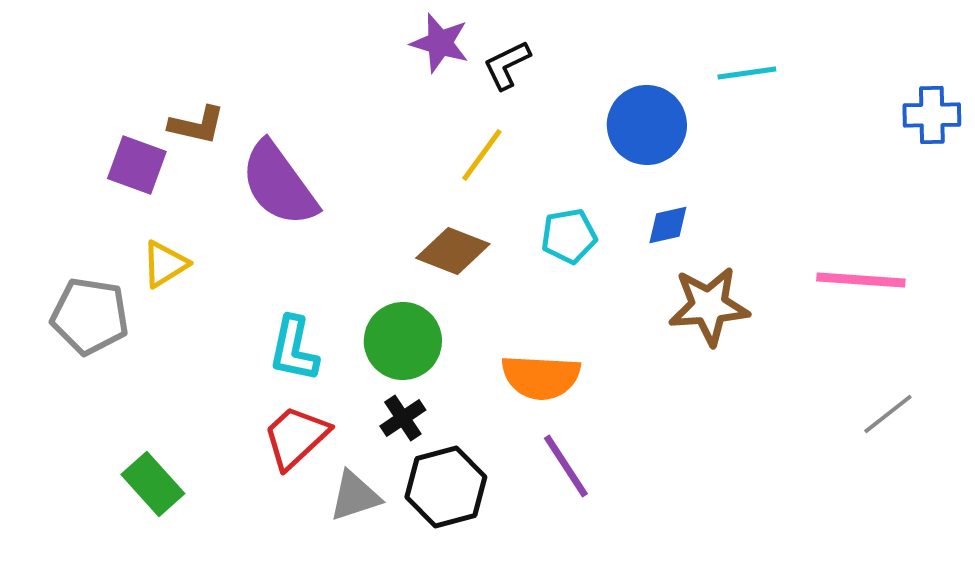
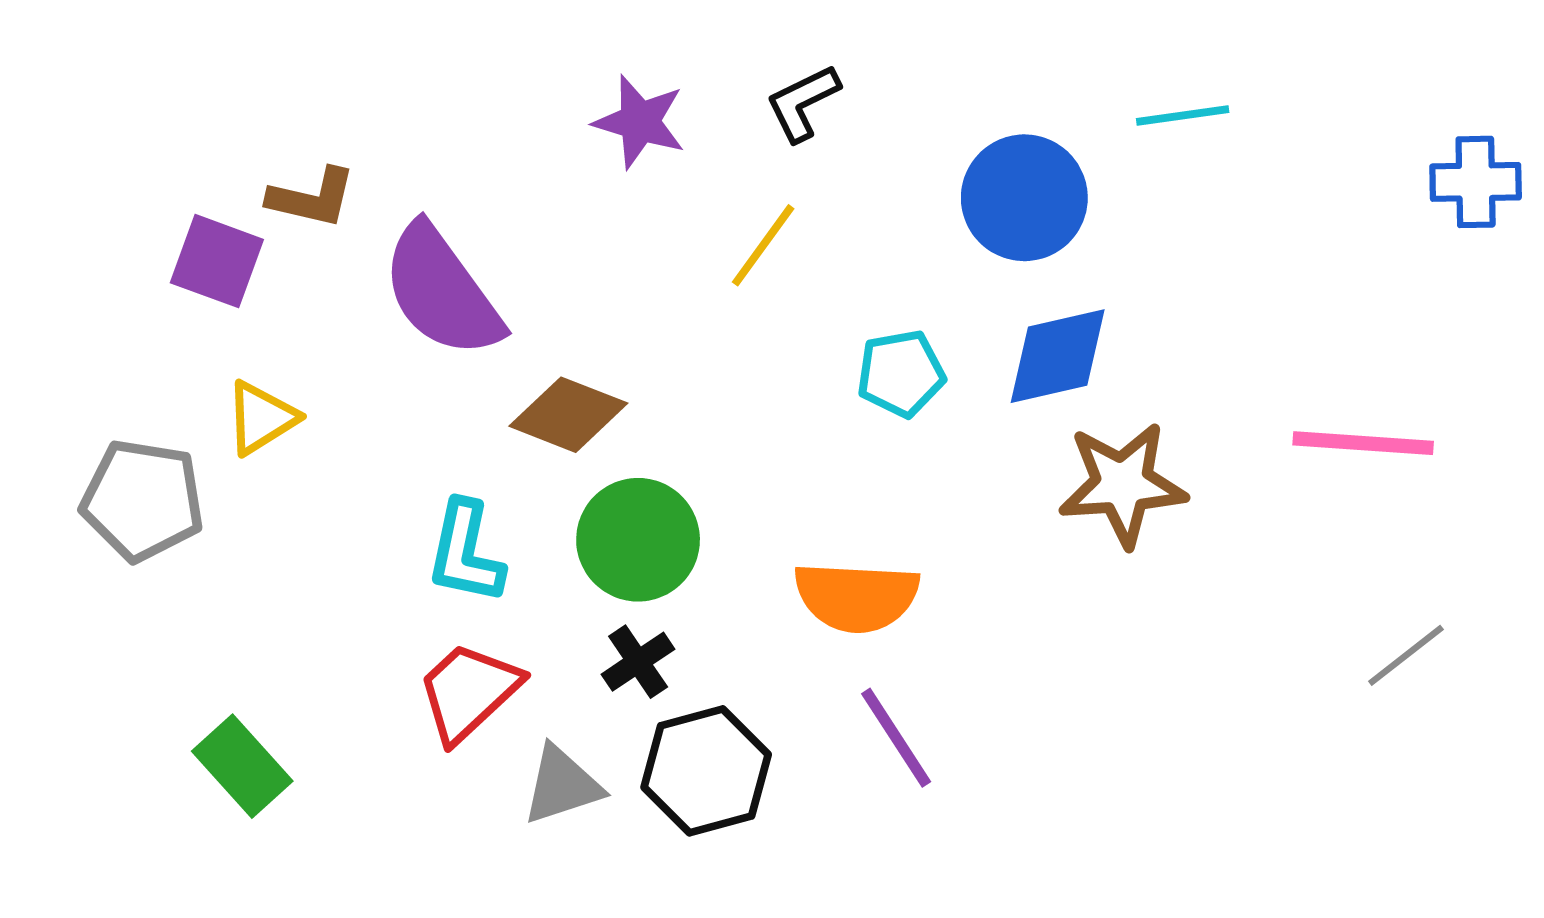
purple star: (440, 43) -> (640, 122), moved
blue diamond: (668, 225) -> (1058, 356), size x1.6
brown diamond: (453, 251) -> (568, 415), moved

